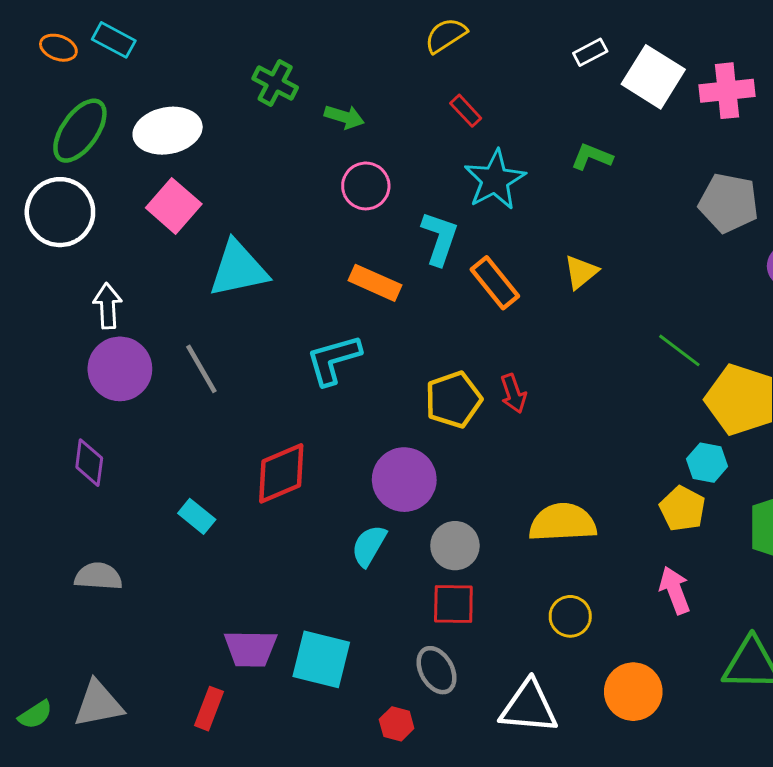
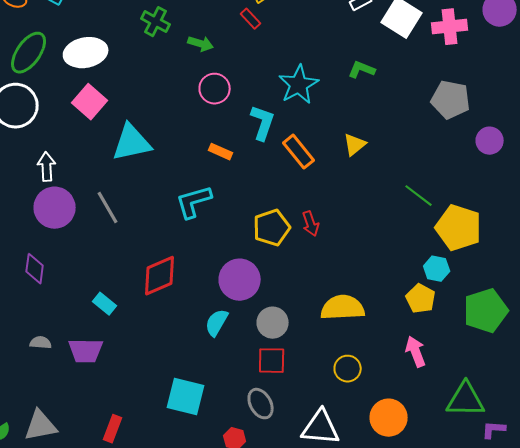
red rectangle: (466, 111) -> (251, 19), moved
orange rectangle: (375, 283) -> (221, 152), size x0.7
gray semicircle: (98, 576) -> (41, 343), size x0.7
purple trapezoid: (251, 649) -> (86, 351), moved

